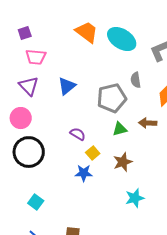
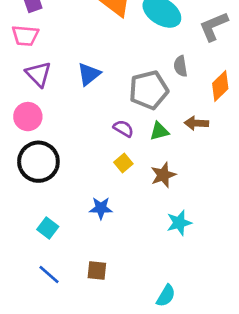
pink trapezoid: (36, 57) -> (25, 36), moved
purple semicircle: (78, 134) -> (123, 129), moved
blue star: (84, 173) -> (101, 208), moved

